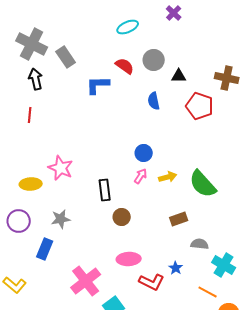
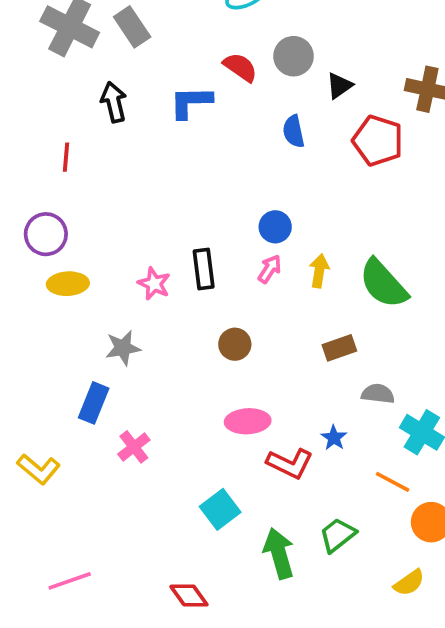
gray rectangle: (66, 57) -> (132, 27), moved
black triangle: (179, 76) -> (339, 86), turned -35
black arrow: (36, 79) -> (114, 102), moved
pink star: (61, 168) -> (154, 284), moved, size x0.7
yellow arrow: (168, 177) -> (319, 271), turned -66
black rectangle: (105, 190) -> (204, 269), moved
purple circle: (19, 221) -> (46, 234), moved
pink cross: (86, 281) -> (134, 447), moved, size x0.6

